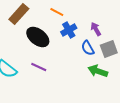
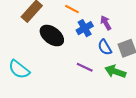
purple arrow: (96, 29) -> (106, 23), moved
purple line: (39, 67) -> (85, 67), moved

